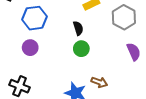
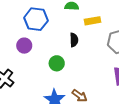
green circle: (81, 49) -> (57, 63), moved

